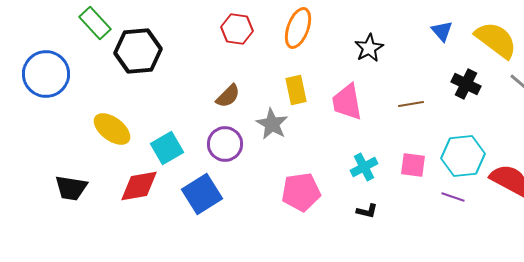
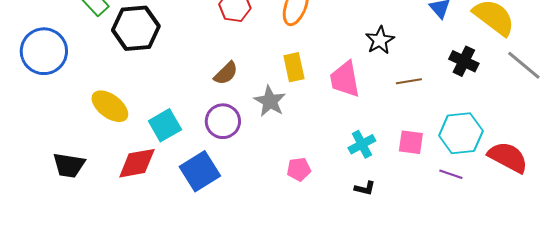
black star: (369, 48) -> (380, 40), moved
pink pentagon: (301, 192) -> (299, 169), size x0.6

